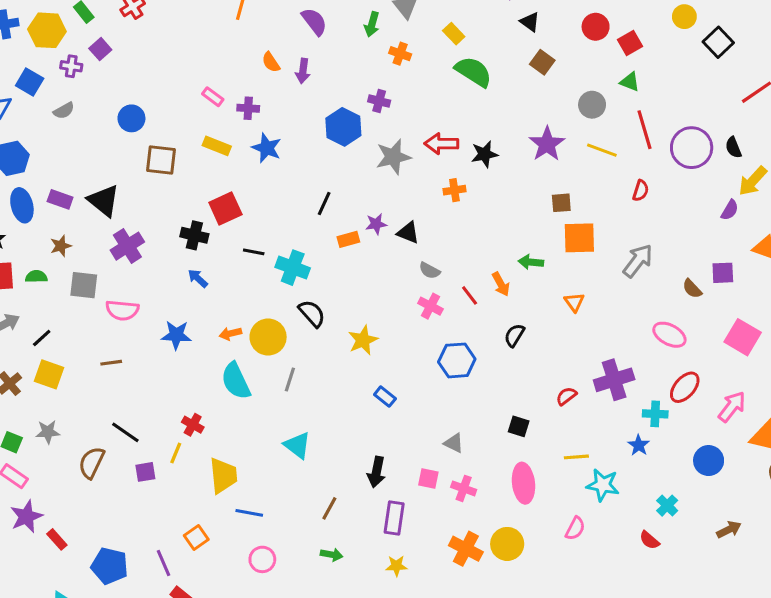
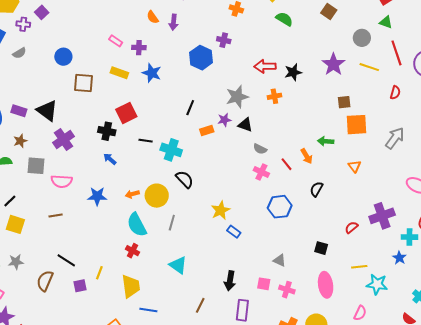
green semicircle: (474, 72) -> (284, 19), size x0.7
gray star: (393, 157) -> (237, 97), moved
yellow star: (363, 340) -> (221, 210), moved
red cross: (193, 425) -> (133, 251), moved

